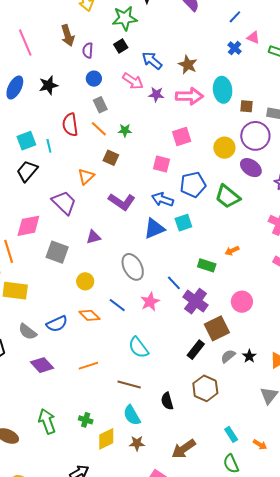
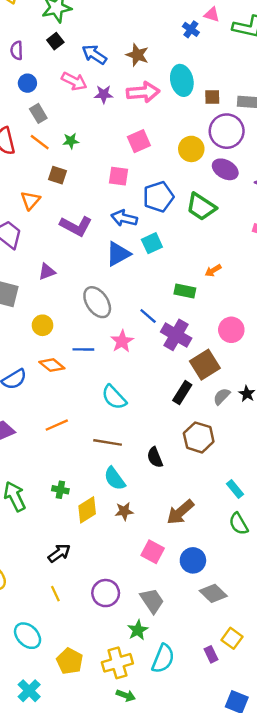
blue line: (117, 305) -> (83, 349), turned -30

